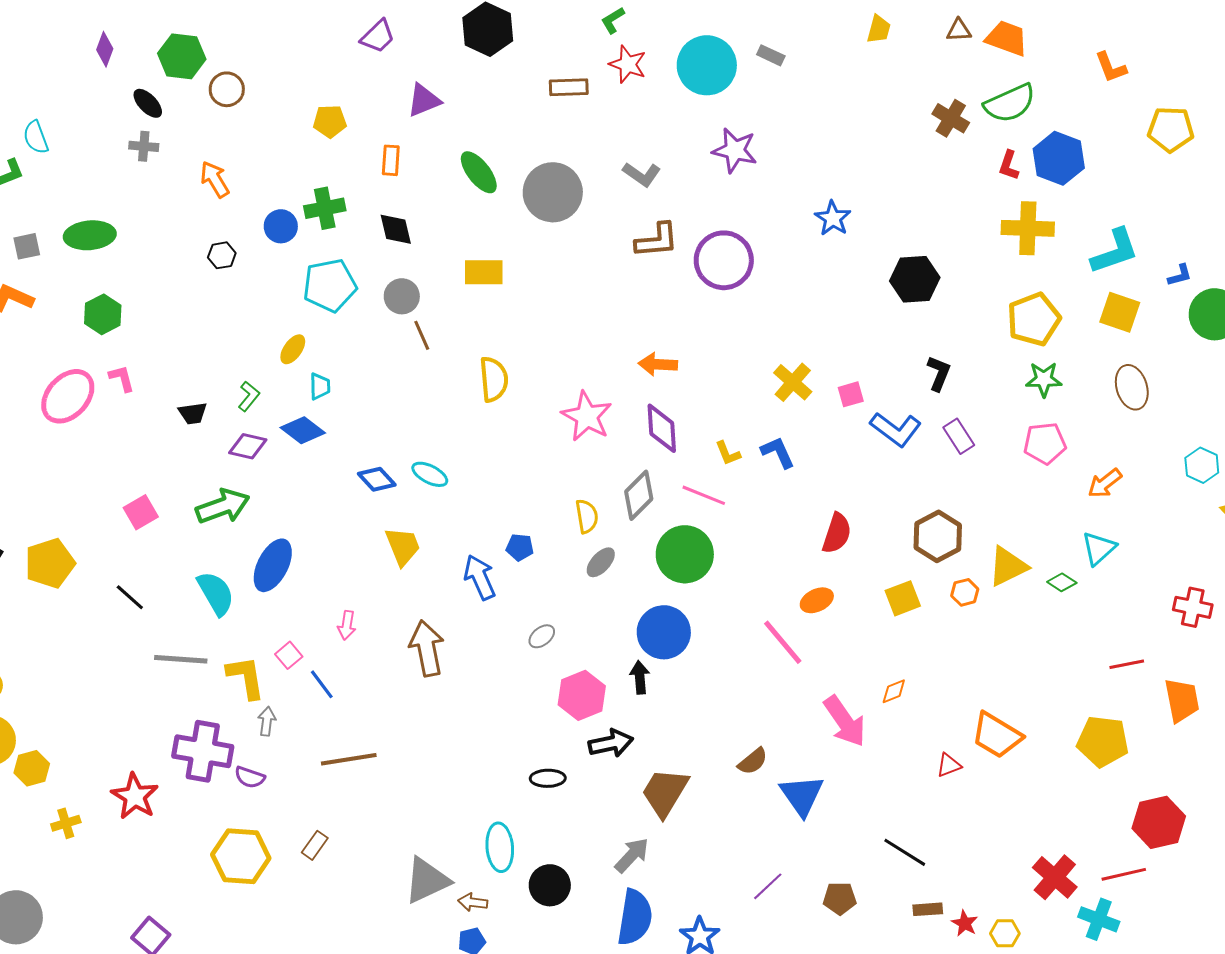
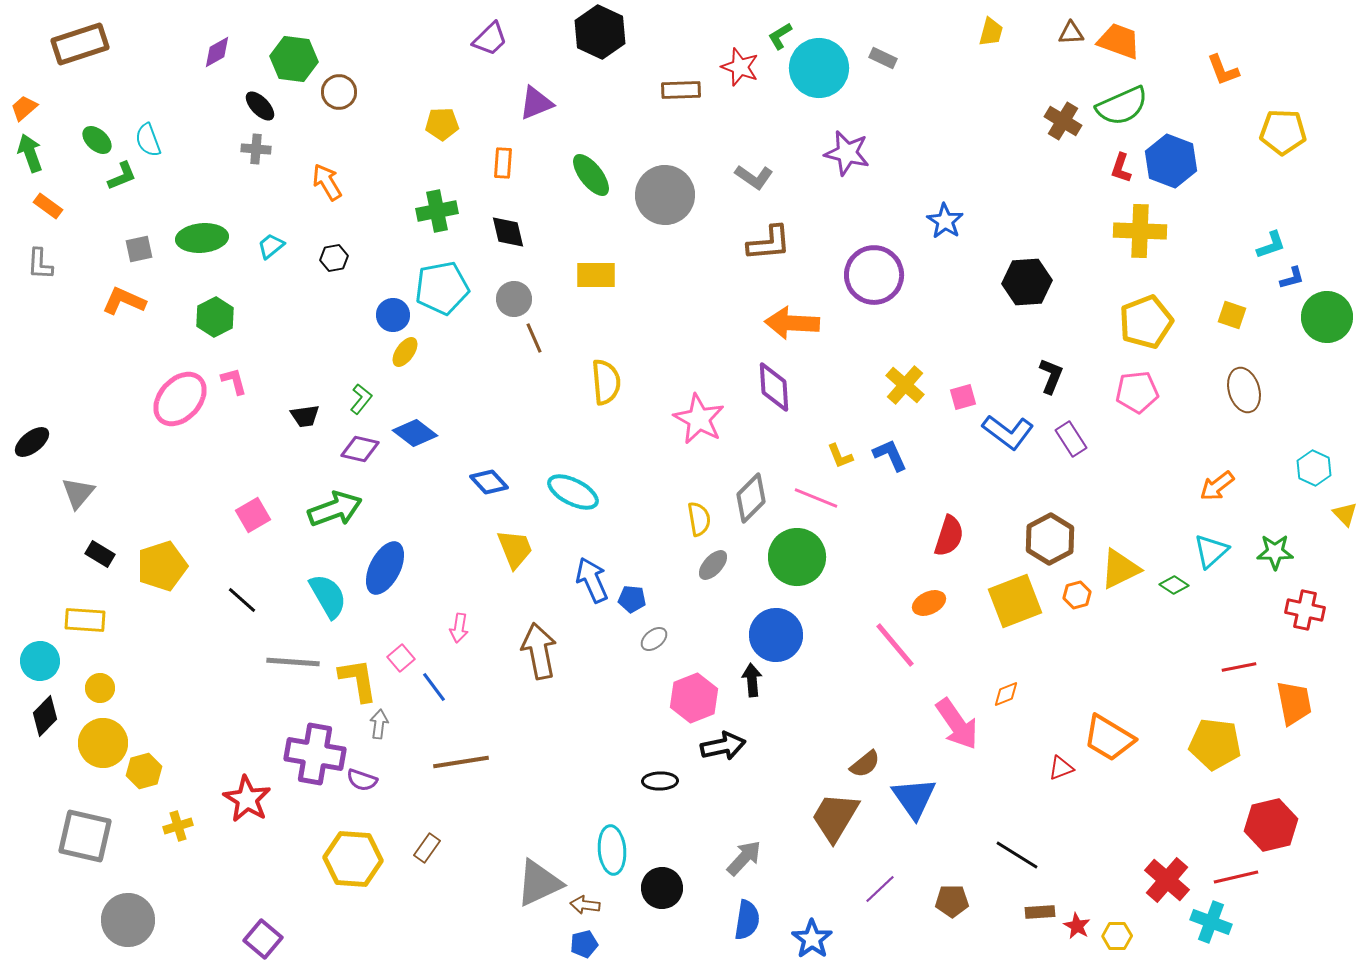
green L-shape: (613, 20) -> (780, 36), moved
purple diamond: (105, 49) -> (217, 52), turned 40
blue circle: (281, 226) -> (393, 315), moved
cyan L-shape: (1115, 251) -> (1271, 245), moved, size x0.6
purple circle: (724, 260) -> (874, 275), moved
yellow square: (1120, 312) -> (1232, 315), size x0.7
orange arrow: (658, 364) -> (792, 323), moved, size x1.4
green star: (1044, 379) -> (1275, 552), moved
cyan trapezoid: (320, 386) -> (271, 246), moved, turned -128
purple diamond: (662, 428) -> (774, 387), moved
pink pentagon: (1045, 443) -> (1137, 392), moved
cyan ellipse: (430, 474) -> (573, 492), moved, size x1.4
blue pentagon: (520, 547) -> (632, 599), moved
yellow square: (903, 598) -> (1015, 601), size x1.5
brown trapezoid: (665, 792) -> (835, 817), moved
blue semicircle: (635, 917) -> (747, 920), size x0.7

